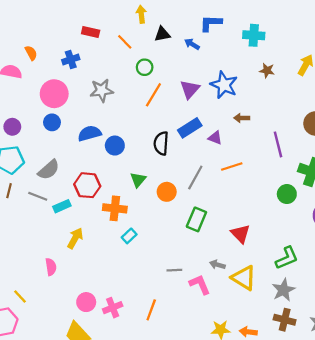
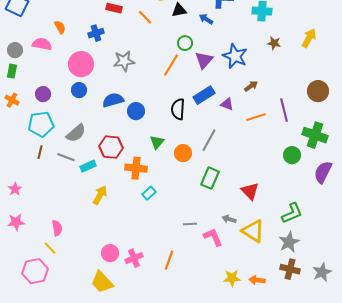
green circle: (145, 67) -> (185, 43), moved
brown arrow: (242, 118) -> (251, 86), turned 144
orange line: (232, 166) -> (256, 117), moved
pink semicircle: (51, 267) -> (57, 228), moved

